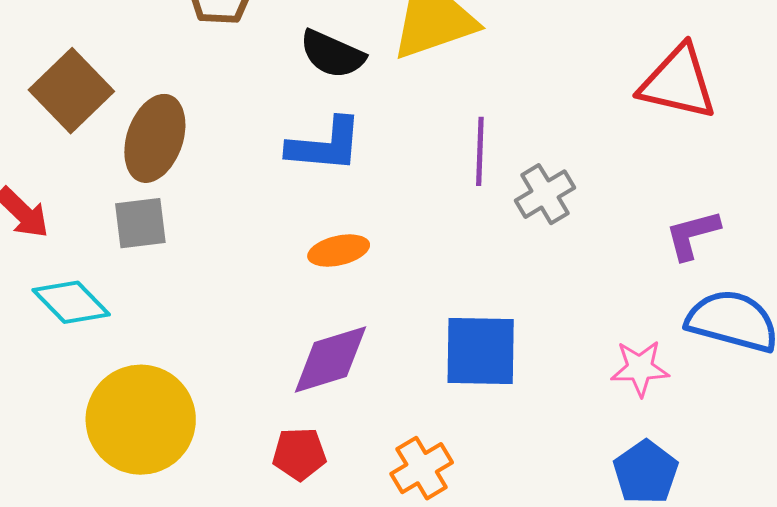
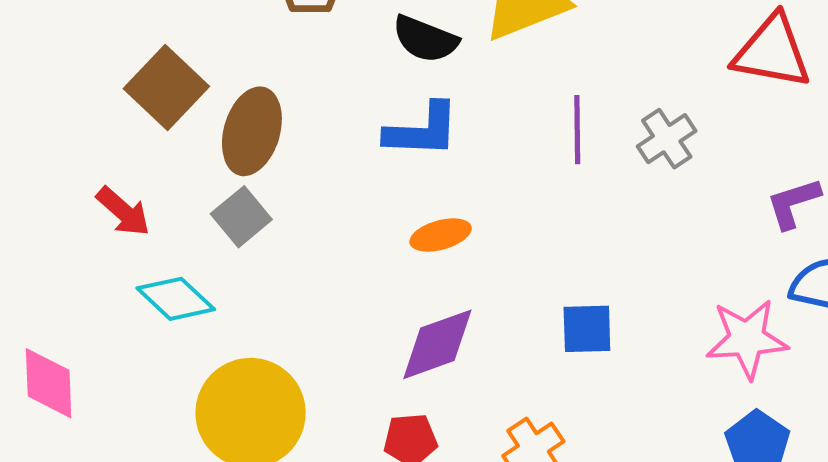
gray cross: (545, 194) -> (667, 139), moved
gray square: (140, 223) -> (241, 217), turned -30
blue square: (481, 351) -> (587, 329), size x0.7
pink star: (640, 368) -> (747, 339), size x1.4

